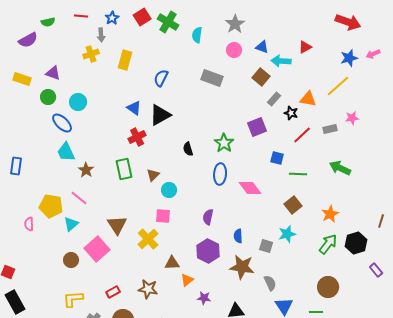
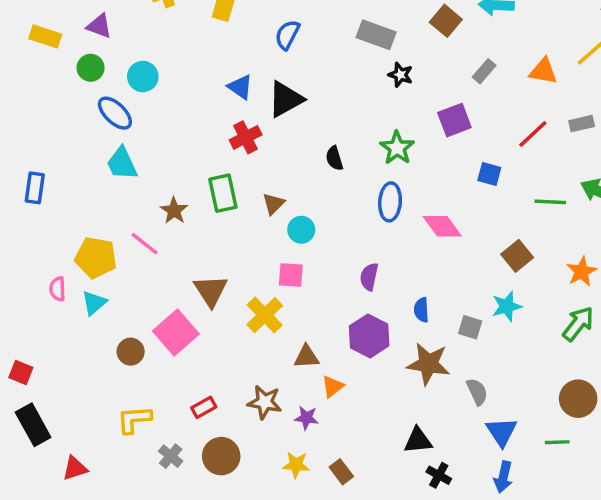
brown square: (261, 77) -> (446, 21), moved
black star: (291, 113) -> (401, 75), moved
brown star: (86, 170) -> (174, 211), moved
green line: (298, 174) -> (550, 202), moved
cyan triangle: (71, 224) -> (94, 303), moved
purple star: (204, 298) -> (306, 418), moved

